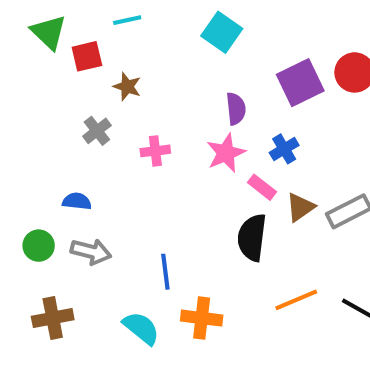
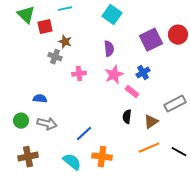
purple semicircle: (236, 109) -> (109, 49), moved
gray cross: (97, 131) -> (55, 57), moved, turned -32
brown triangle: (300, 207) -> (151, 122), moved
black semicircle: (252, 238) -> (127, 117), size x0.6
blue line: (165, 272) -> (84, 134), turned 54

